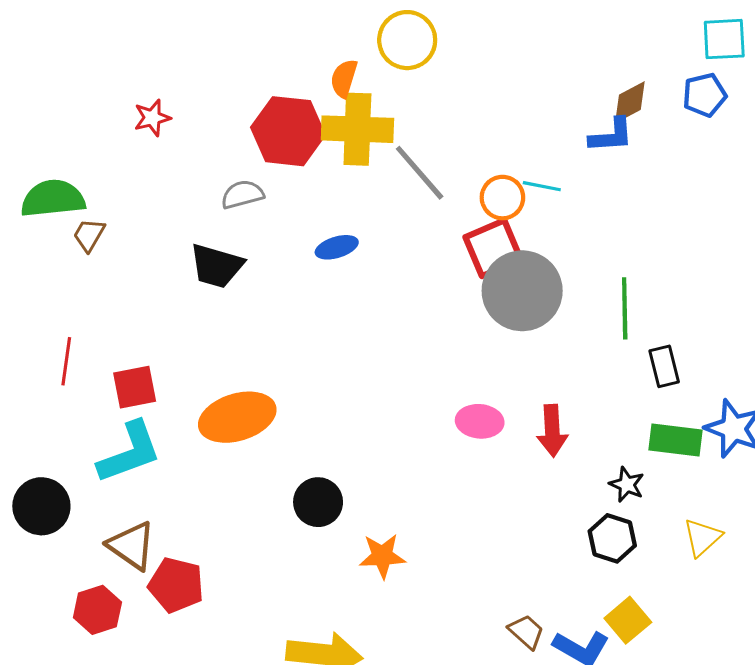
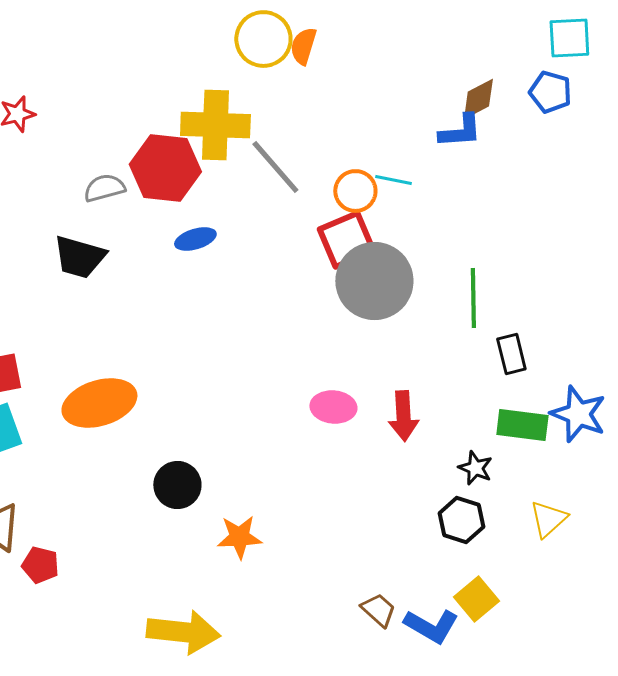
orange semicircle: (344, 78) -> (303, 46), moved
blue pentagon: (704, 95) -> (550, 92), turned 30
red hexagon: (288, 131) -> (165, 168), moved
red pentagon: (176, 585) -> (40, 565), size x0.7

